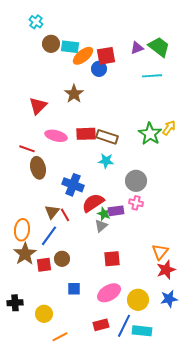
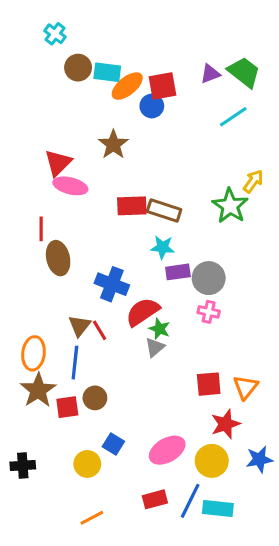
cyan line: (152, 76) -> (233, 117), turned -30
yellow arrow: (169, 128) -> (253, 181), moved
pink ellipse: (56, 136) -> (70, 186), moved
red line: (27, 149) -> (41, 229), turned 70
purple rectangle: (116, 211) -> (178, 272), moved
blue line: (49, 236) -> (75, 363), turned -30
red square: (112, 259) -> (209, 384), moved
red star: (166, 270) -> (226, 424), moved
blue square: (74, 289) -> (113, 444), turned 32
yellow circle: (44, 314) -> (87, 464), moved

